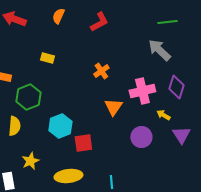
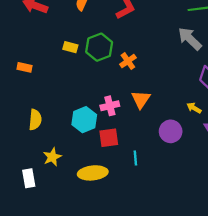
pink cross: (142, 91) -> (110, 106), moved, size x0.7
green hexagon: (28, 97) -> (99, 47), moved
cyan line: (111, 182) -> (135, 158), moved

